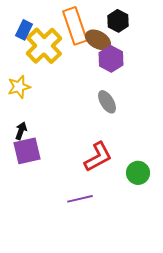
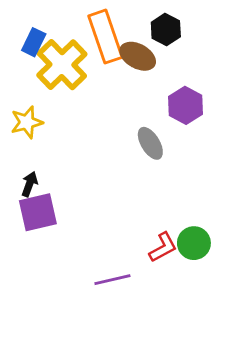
purple hexagon: (111, 59) -> (185, 105), moved
red L-shape: (98, 157) -> (163, 247), moved, size x0.7

